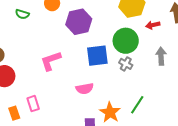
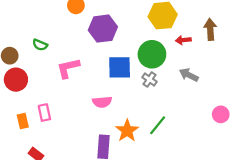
green semicircle: (22, 14) -> (40, 45), moved
gray arrow: (161, 56) -> (189, 75), turned -66

